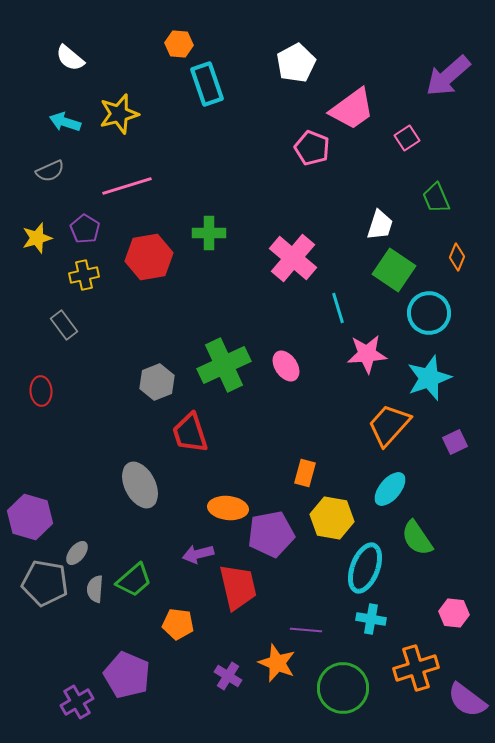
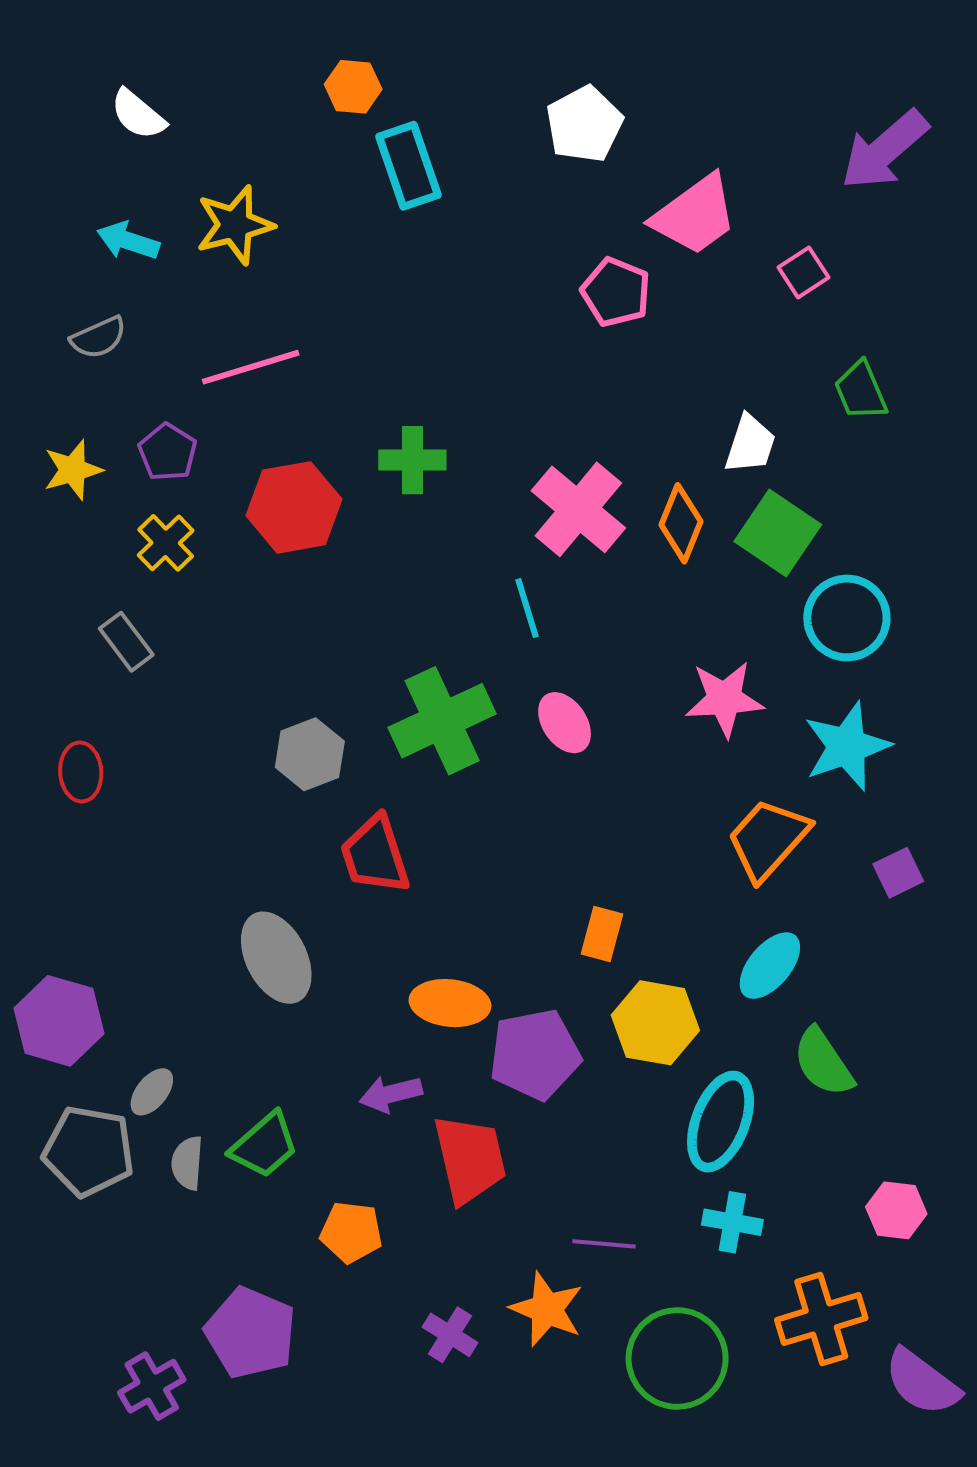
orange diamond: (457, 257) -> (681, 523), moved, size x1.4
yellow cross: (84, 275) -> (166, 543), turned -32
cyan line: (338, 308) -> (527, 608), moved

